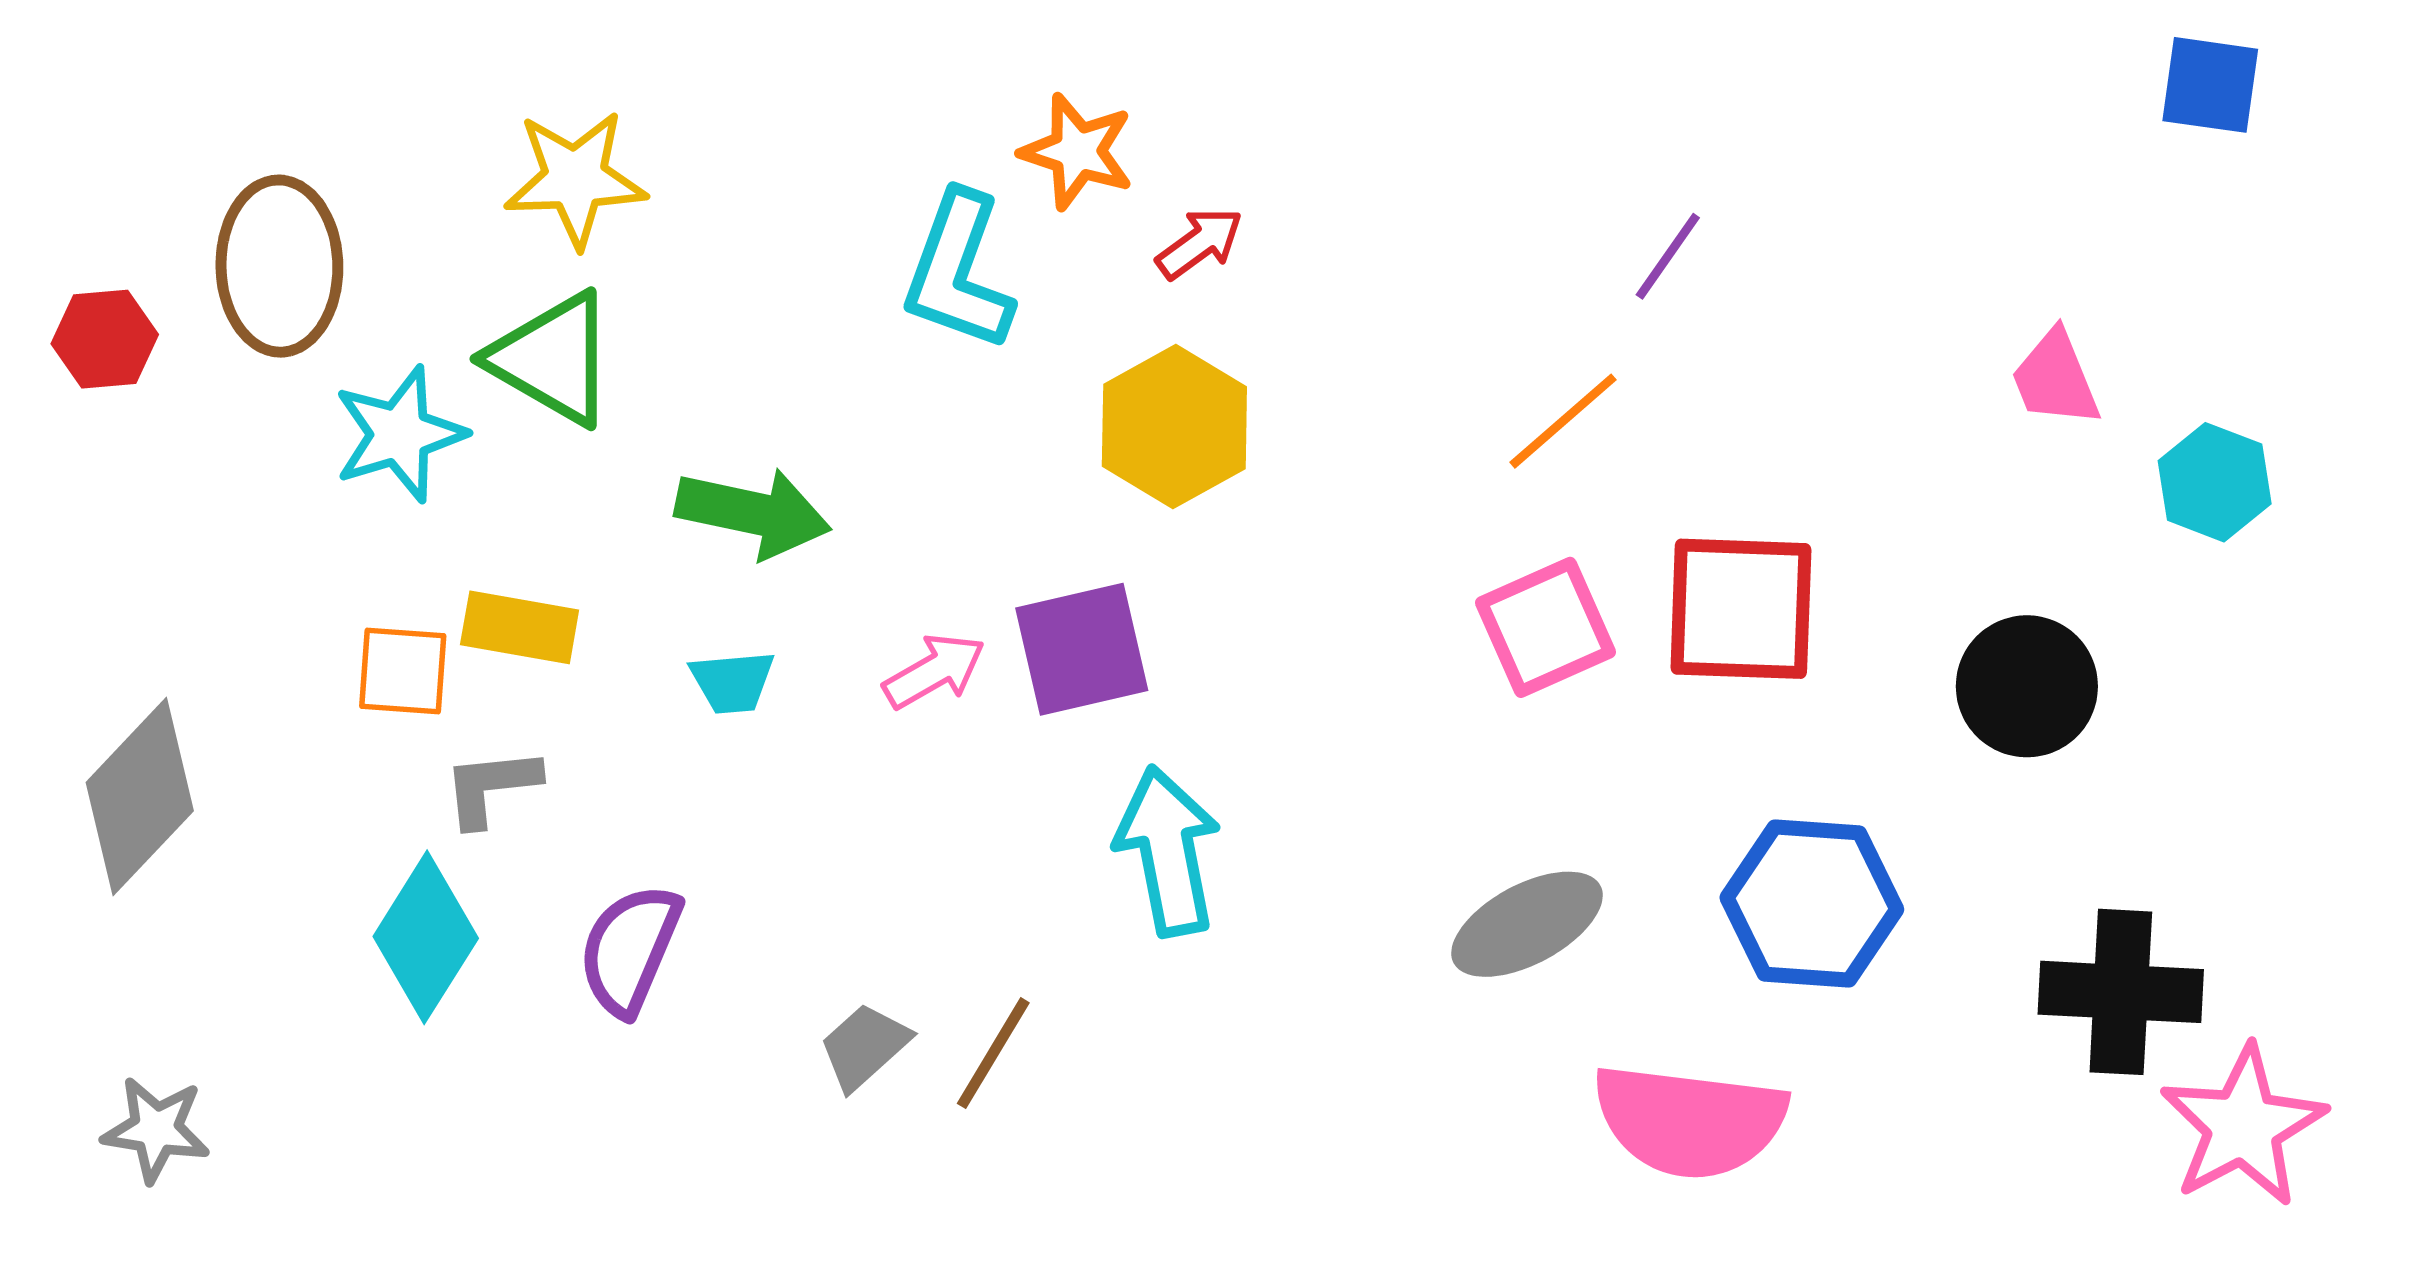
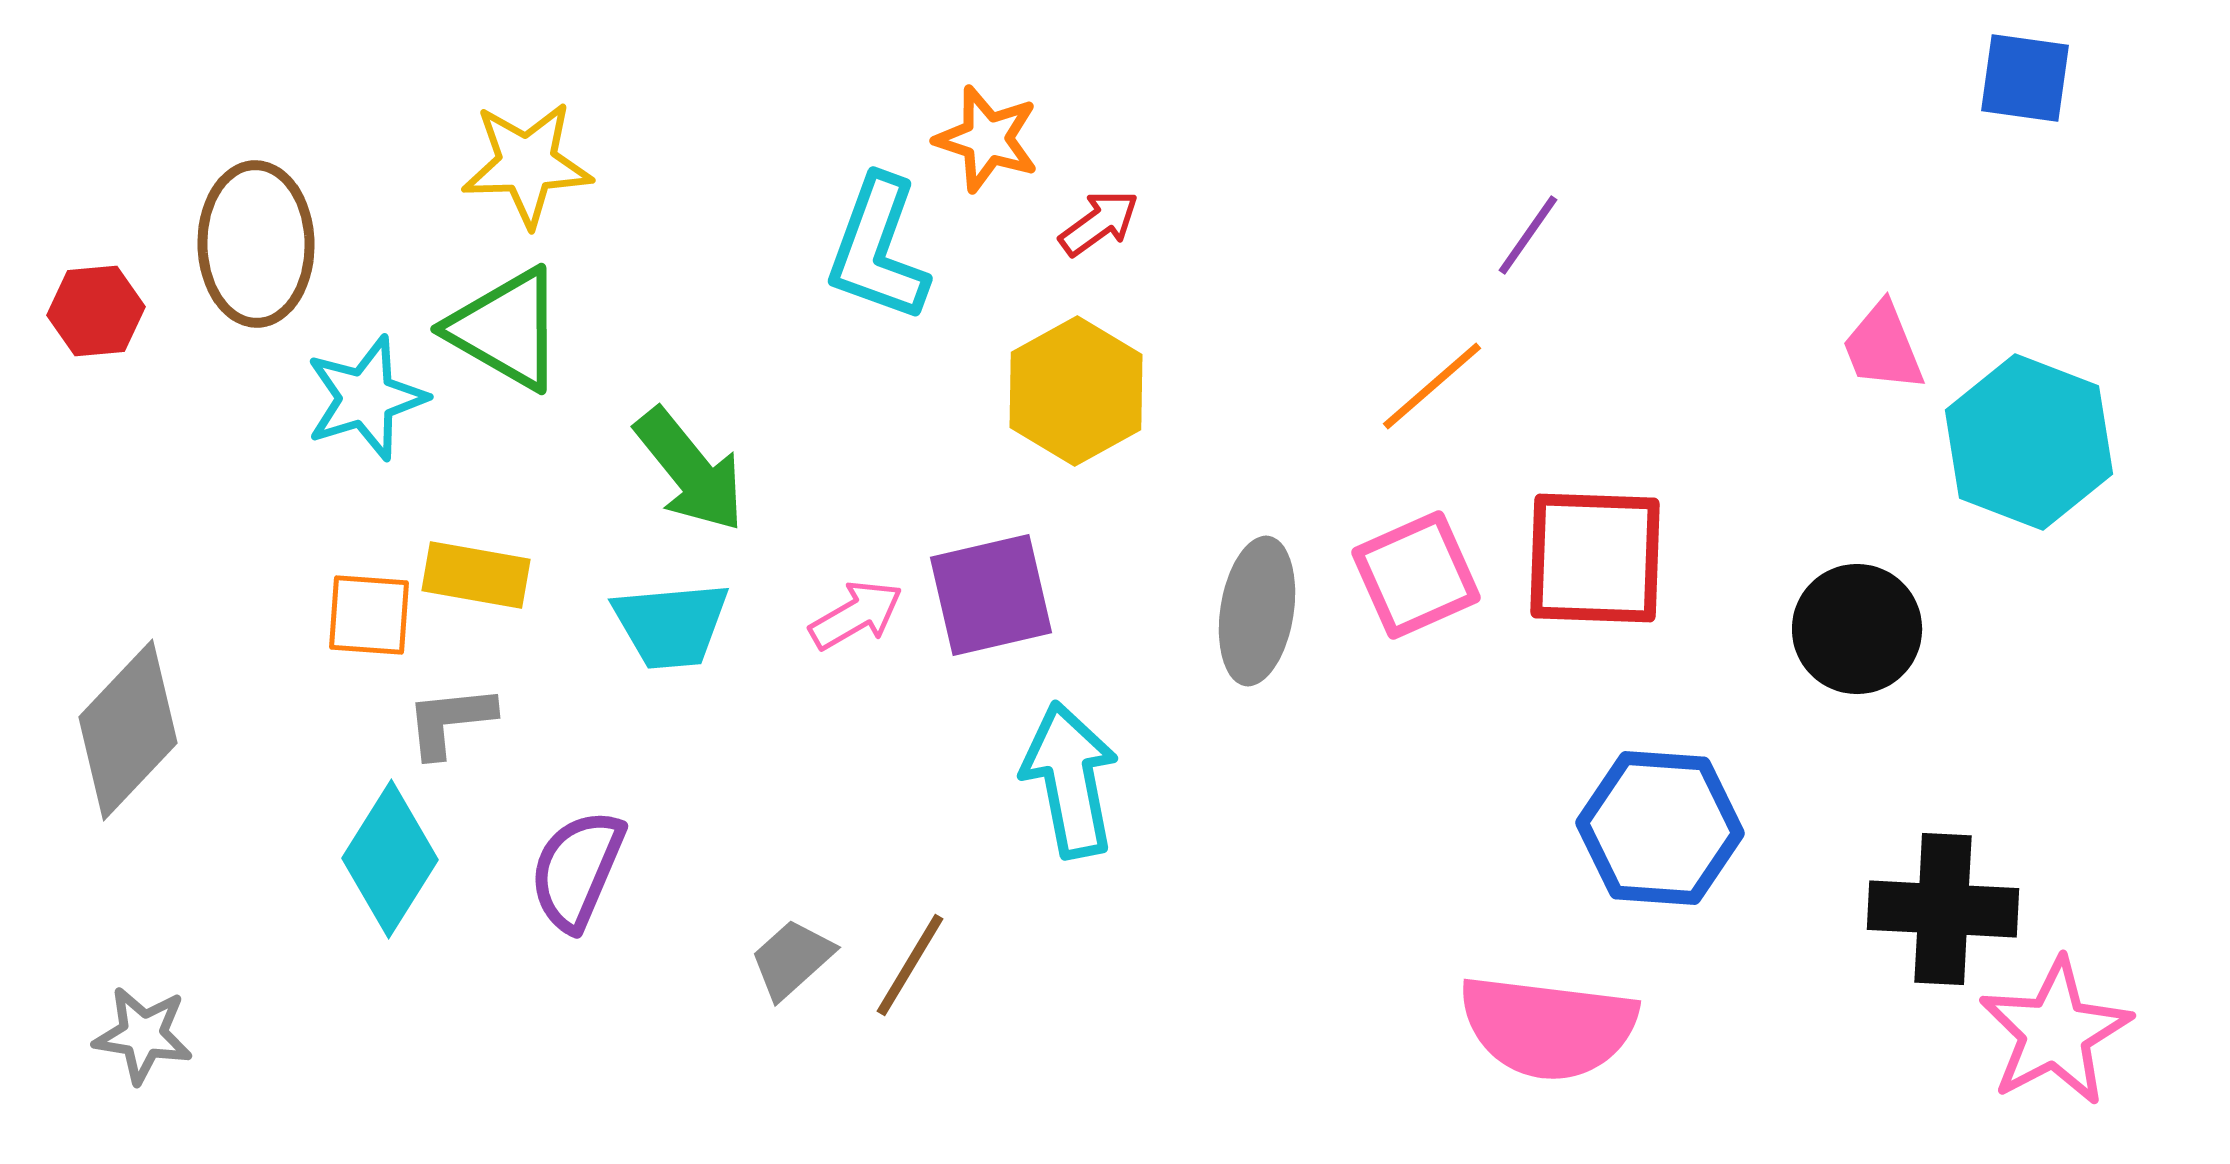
cyan hexagon: (2215, 482) -> (2029, 442), size x1.6
green arrow: (753, 513) -> (690, 470), turned 39
cyan trapezoid: (732, 682) -> (671, 625), size x1.5
gray ellipse: (1527, 924) -> (1257, 611), moved, turned -53

